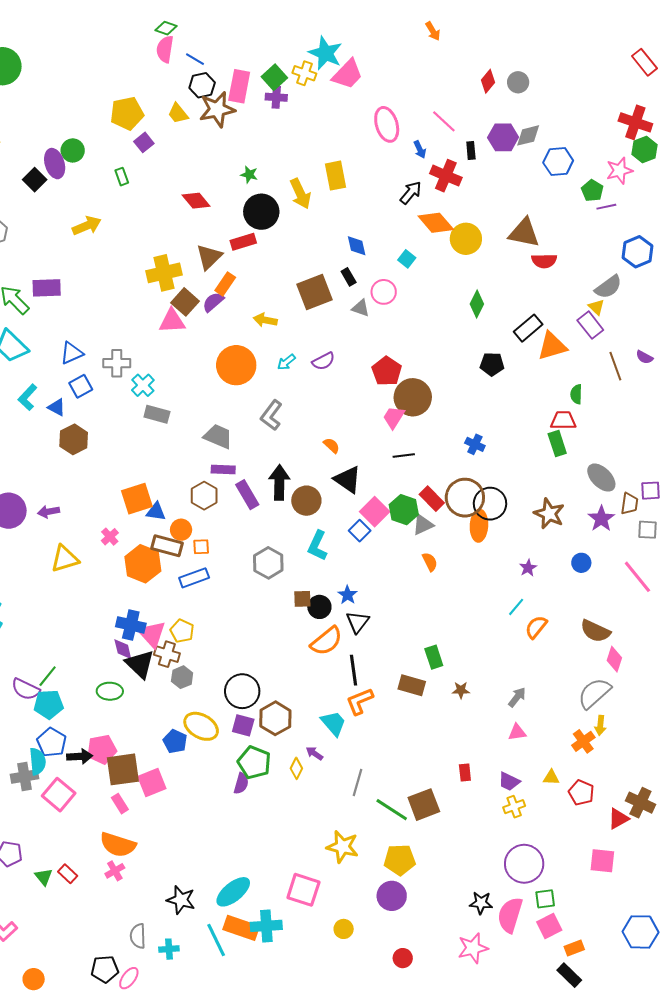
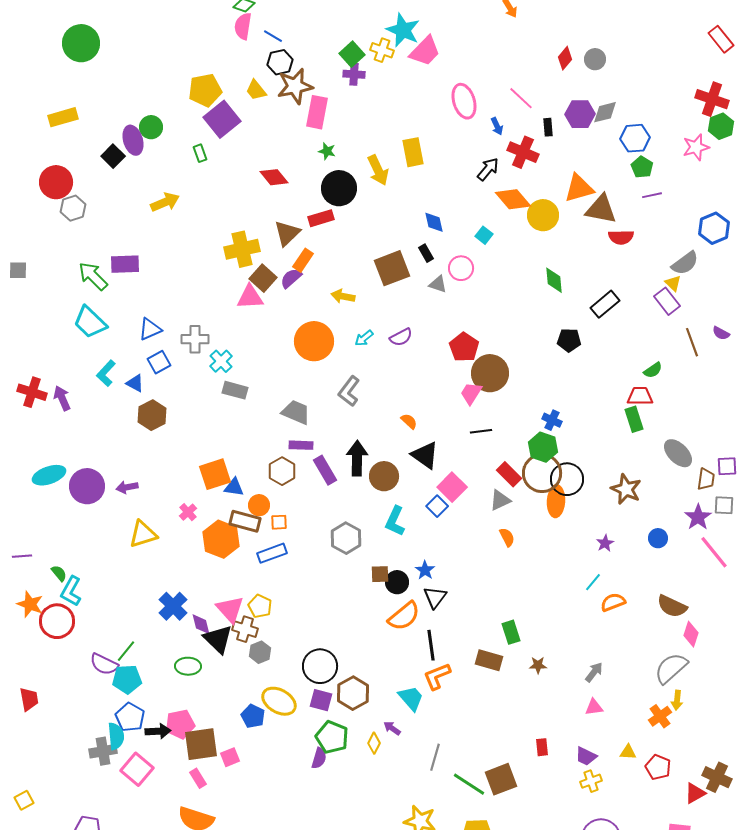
pink rectangle: (239, 86) -> (317, 112), moved
purple square: (144, 142) -> (222, 119), size x1.8
green pentagon: (592, 191) -> (642, 167), moved
purple line: (606, 207) -> (652, 195), moved
green diamond: (477, 304) -> (554, 280), turned -32
orange triangle: (552, 346) -> (579, 188), moved
green semicircle: (576, 394) -> (653, 370), turned -126
green hexagon: (404, 510) -> (543, 447), moved
purple star: (601, 519) -> (698, 517), moved
blue cross: (131, 625) -> (173, 606), moved, turned 32
orange semicircle: (536, 627) -> (613, 602), turned 30
pink square: (152, 782) -> (230, 757), size x0.7

